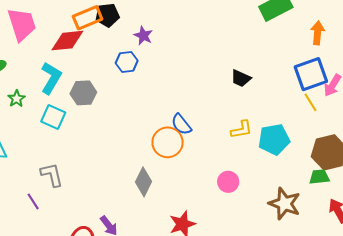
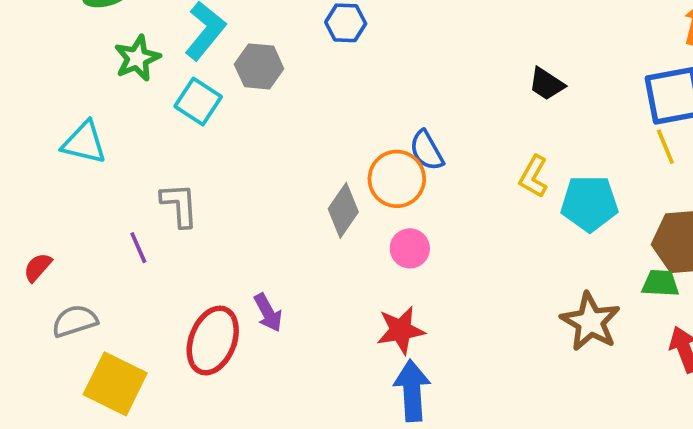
green star: (17, 99) -> (137, 58), size x1.4
yellow L-shape: (241, 130) -> (534, 177), turned 120
gray diamond: (143, 182) -> (343, 210), moved
pink circle: (228, 182) -> (410, 248), moved

